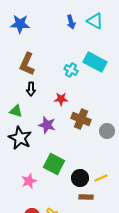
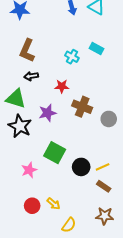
cyan rectangle: (95, 62) -> (96, 49), size x0.6
black arrow: (31, 89) -> (31, 76), turned 80
green triangle: (16, 111) -> (16, 99), size x1.5
purple star: (47, 125) -> (47, 113), turned -30
brown rectangle: (86, 197) -> (104, 186), moved, turned 32

